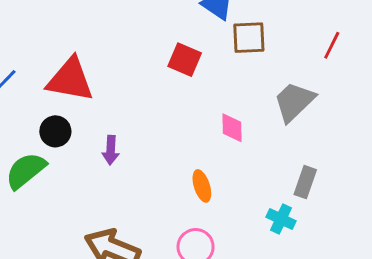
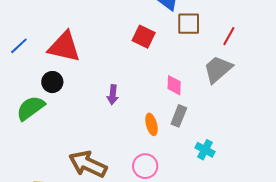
red line: (332, 45) -> (229, 36), moved
purple arrow: (111, 150) -> (113, 95), moved
gray rectangle: (305, 182) -> (179, 116), moved

